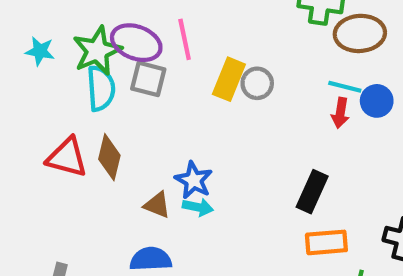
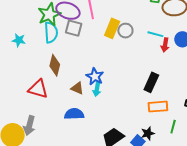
cyan star: (40, 51) -> (19, 40), moved
cyan line: (345, 87) -> (155, 34), moved
red triangle: (67, 157) -> (38, 89), moved
cyan arrow: (198, 207) -> (97, 89), turned 88

